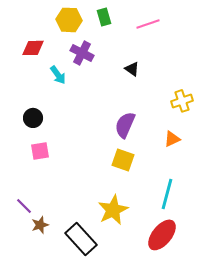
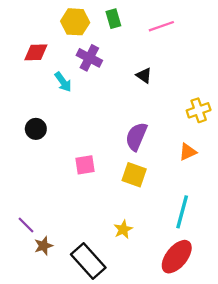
pink square: (40, 151) -> (85, 165), moved
yellow star: (113, 210) -> (123, 229), size x0.6

